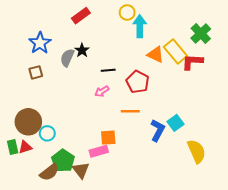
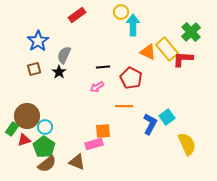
black star: (82, 50) -> (59, 72), moved
green rectangle: (13, 147) -> (12, 129), moved, turned 48
green pentagon: (63, 161) -> (44, 147), moved
brown triangle: (81, 170) -> (77, 162), turned -30

